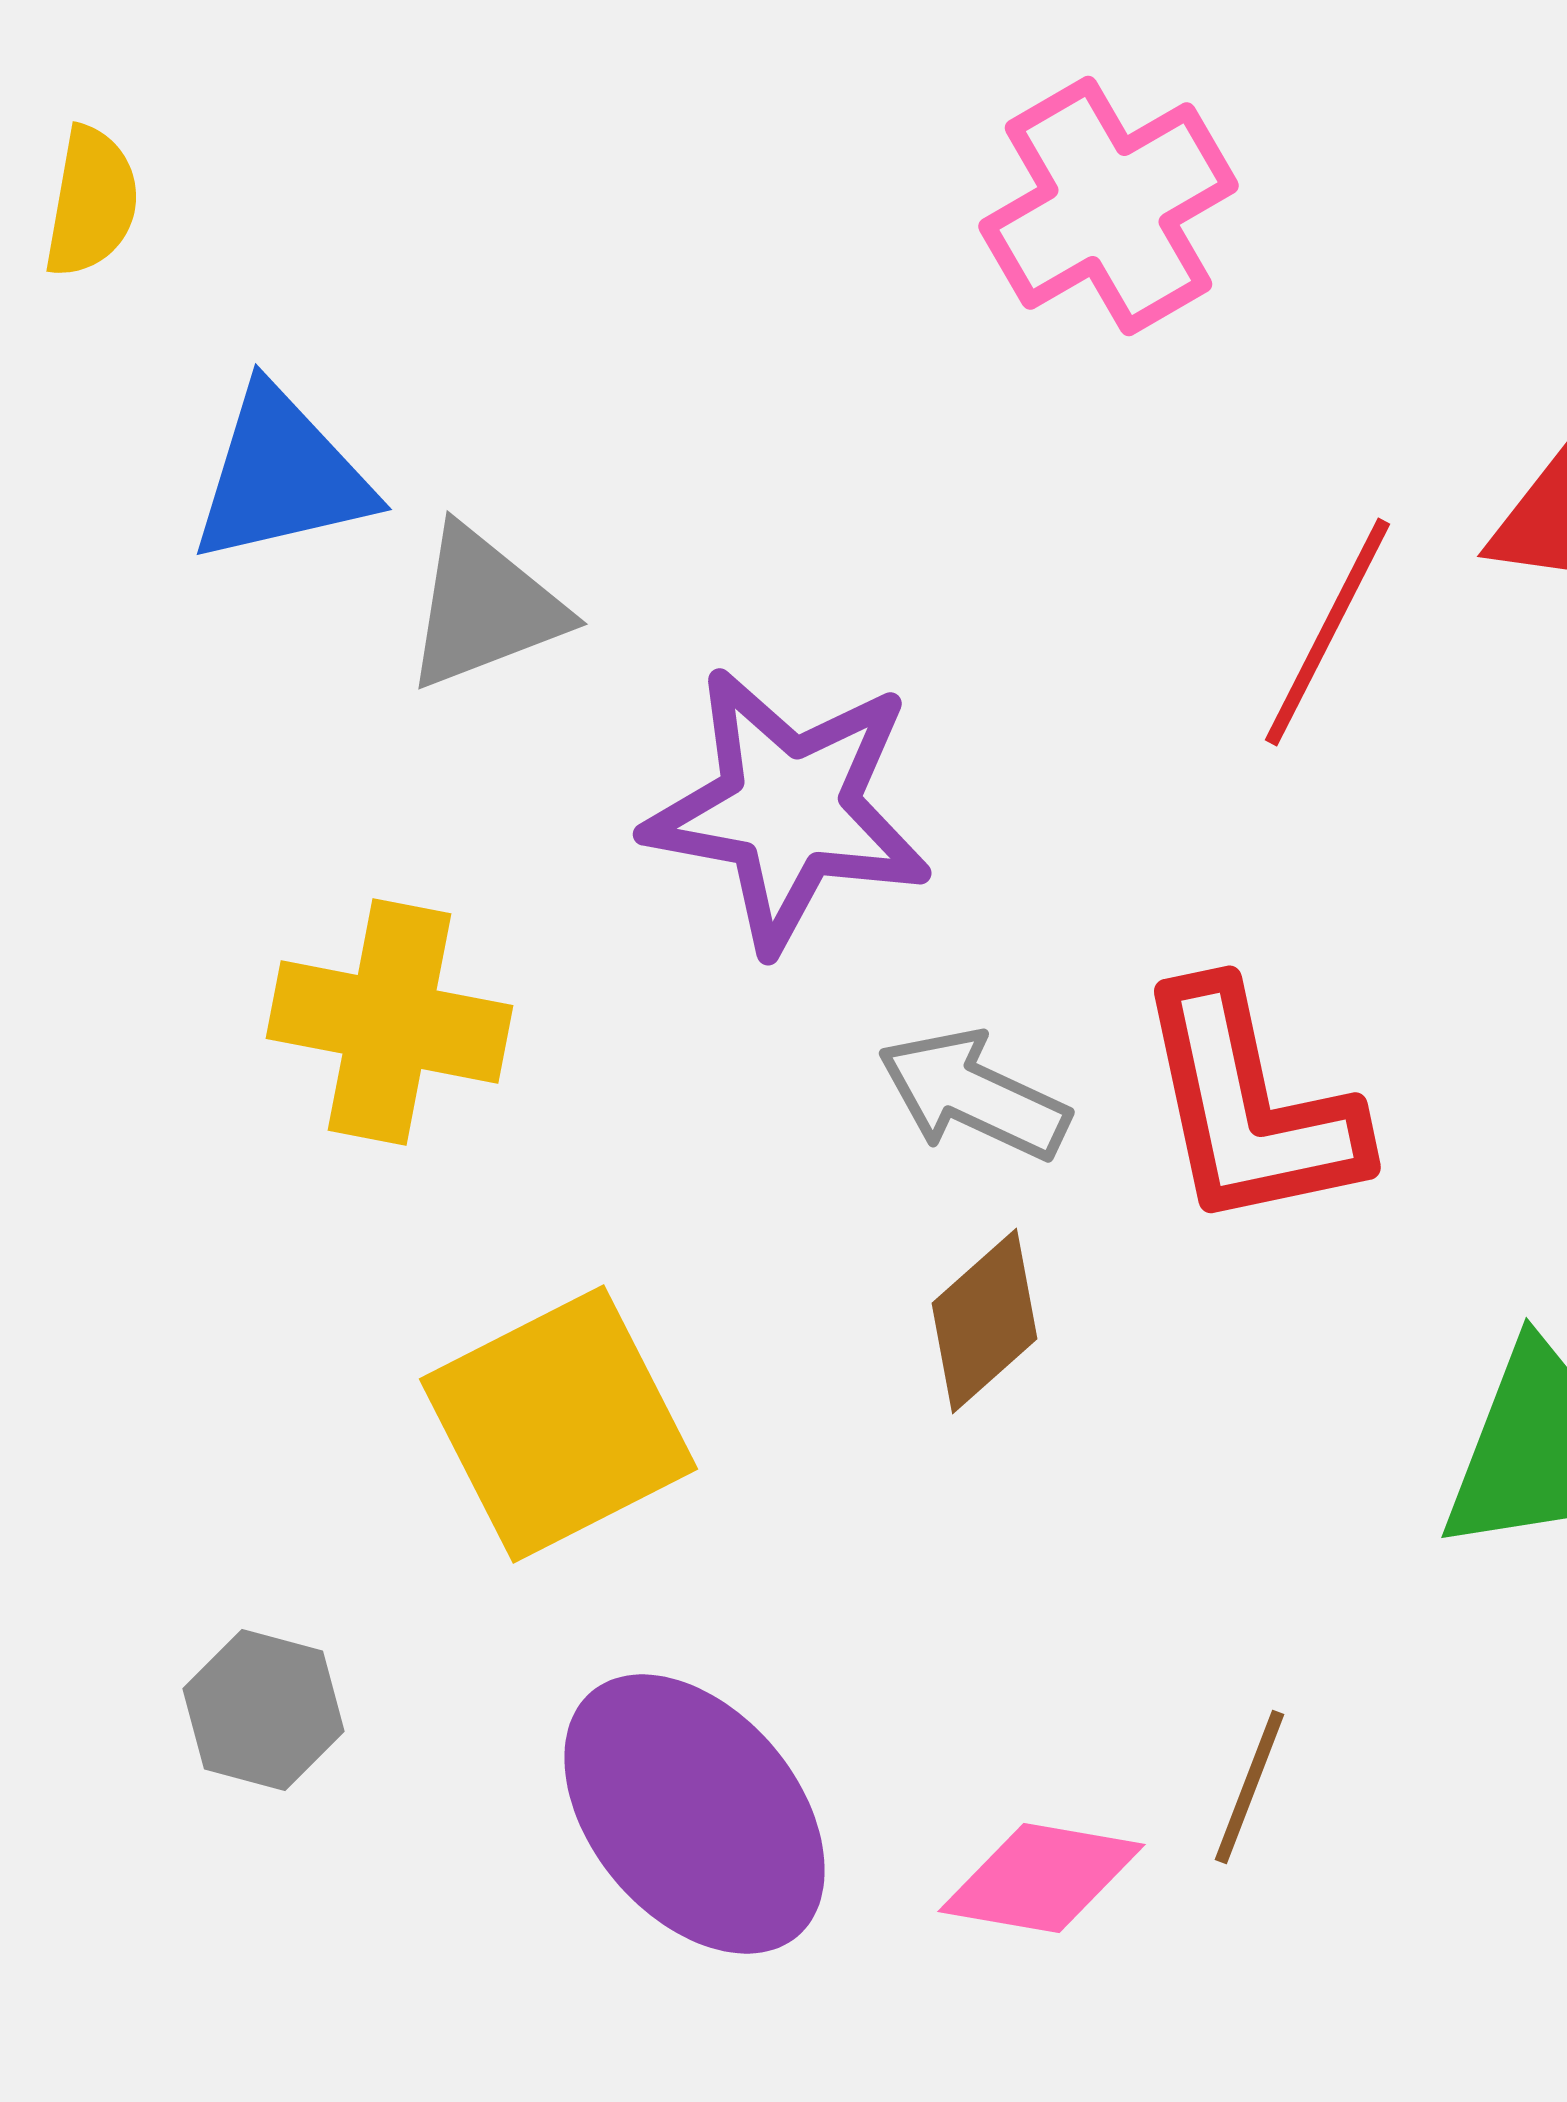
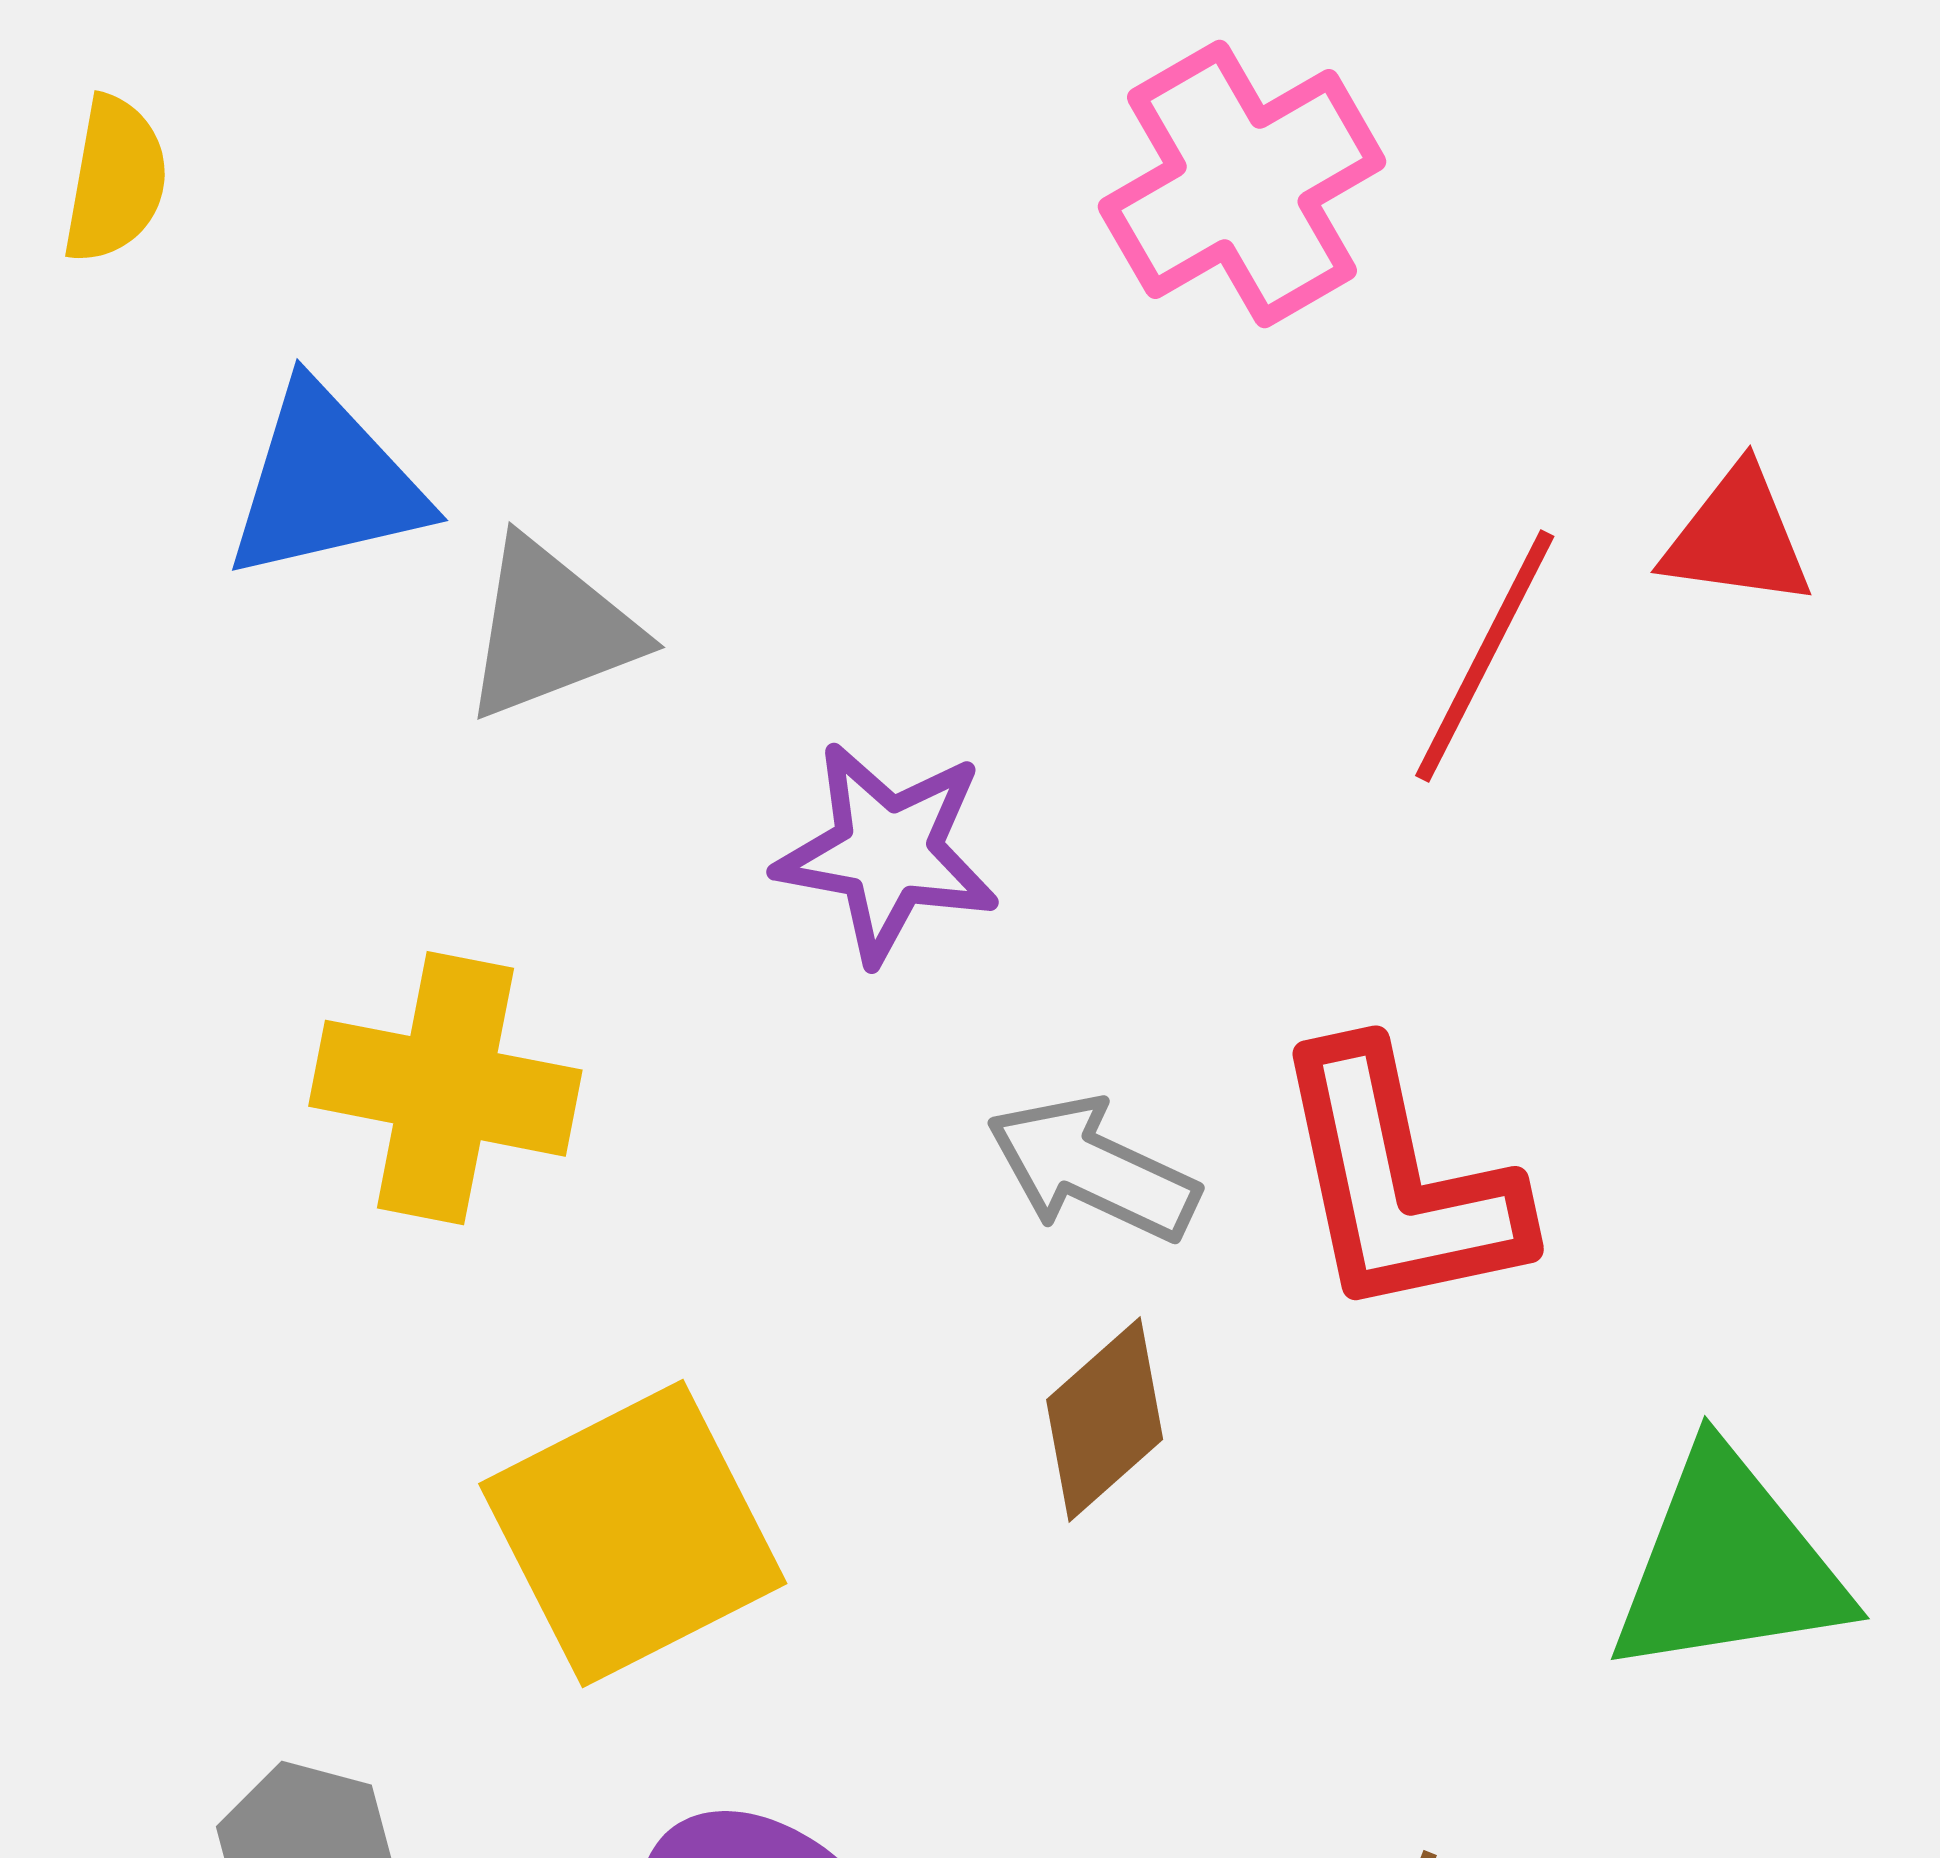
purple star: (788, 809) -> (888, 852), size x0.7

